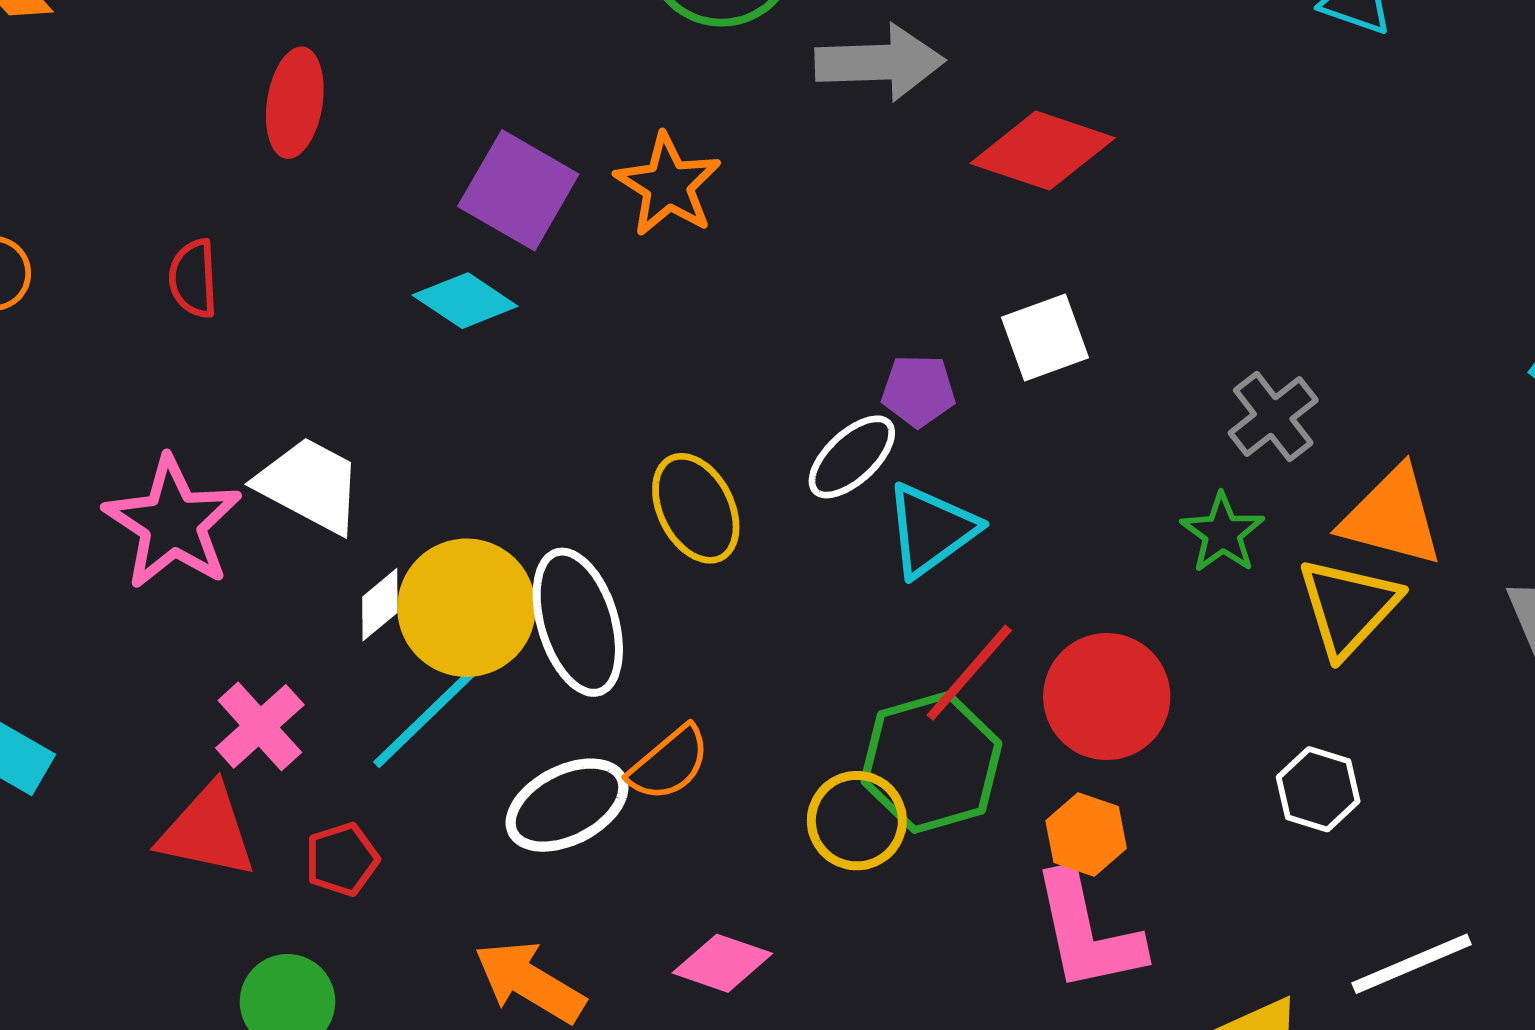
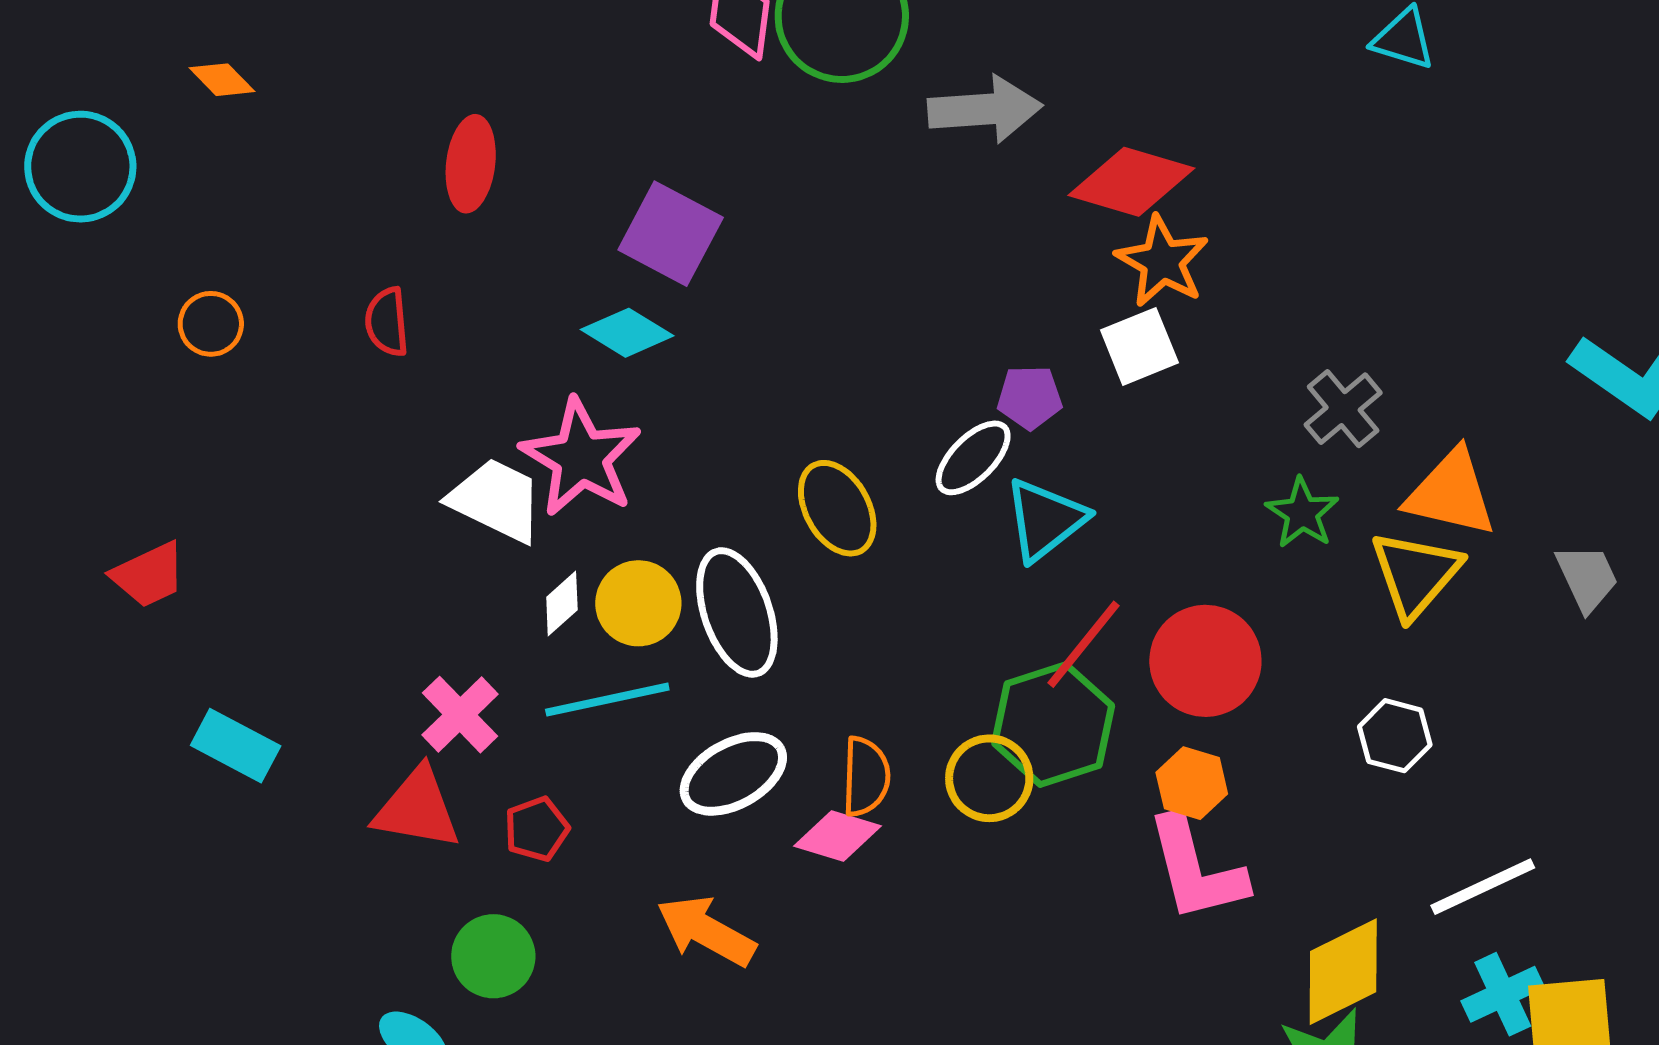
orange star: (668, 185) -> (1162, 261), moved
pink star: (173, 523) -> (581, 458), moved
yellow circle: (467, 608) -> (638, 603), size x0.7
cyan line: (427, 716) -> (607, 700), turned 34
orange semicircle: (669, 763) -> (866, 777), moved, turned -46
pink diamond: (722, 963) -> (837, 836), moved

